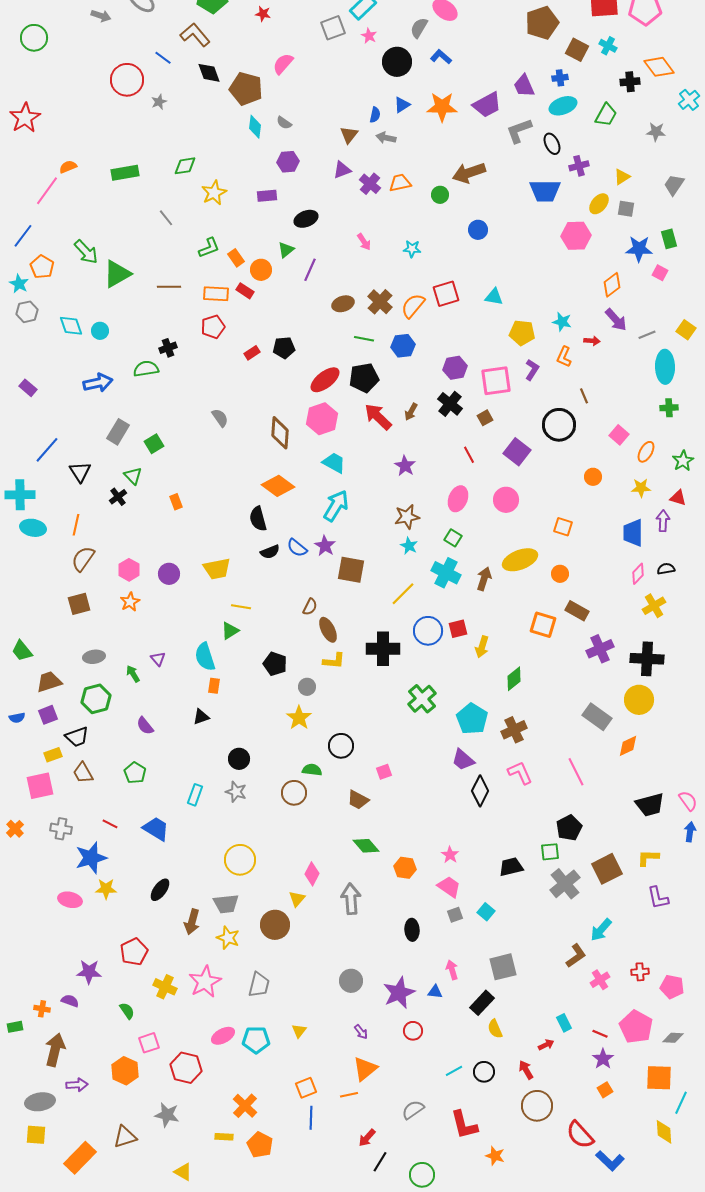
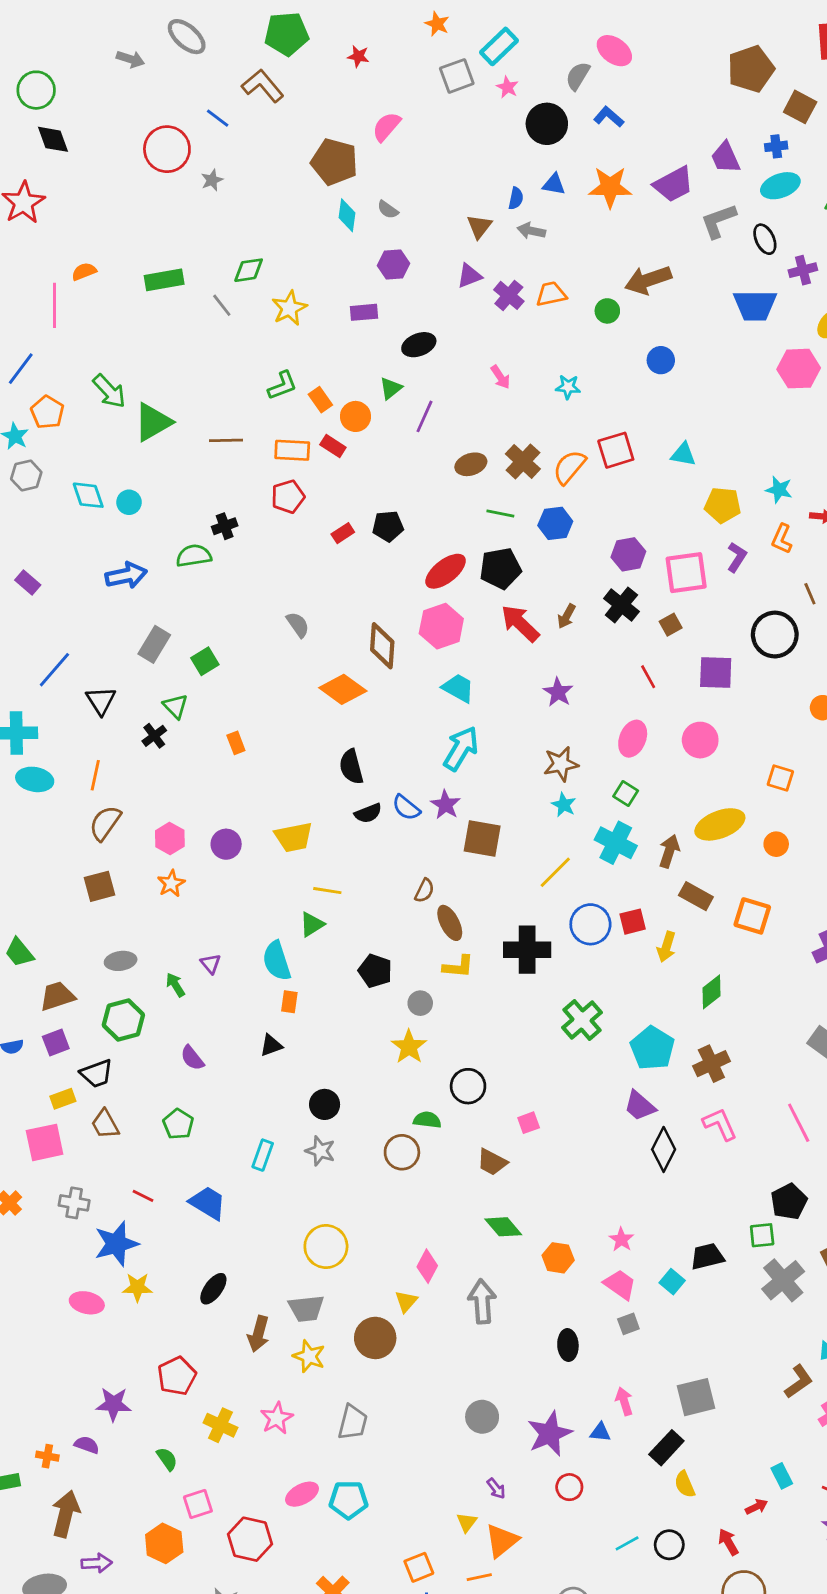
black diamond: (209, 73) -> (53, 139), moved
blue triangle: (402, 105) -> (554, 184), turned 42
pink line: (47, 191) -> (54, 305), turned -36
gray line: (166, 218) -> (222, 305), moved
purple square: (517, 452) -> (716, 673), turned -36
orange diamond: (278, 486) -> (343, 689), moved
brown rectangle: (577, 611) -> (696, 896), moved
cyan square: (486, 912) -> (672, 1282), moved
pink star: (205, 982) -> (277, 1418), size x0.7
yellow triangle: (299, 1031) -> (467, 1522), moved

